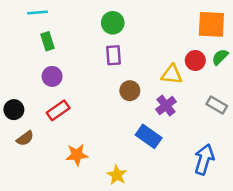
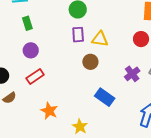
yellow triangle: (172, 74) -> (100, 39), moved
purple cross: (166, 106) -> (132, 74), moved
orange star: (77, 155) -> (49, 111), turned 30

